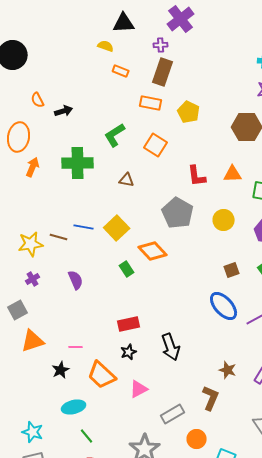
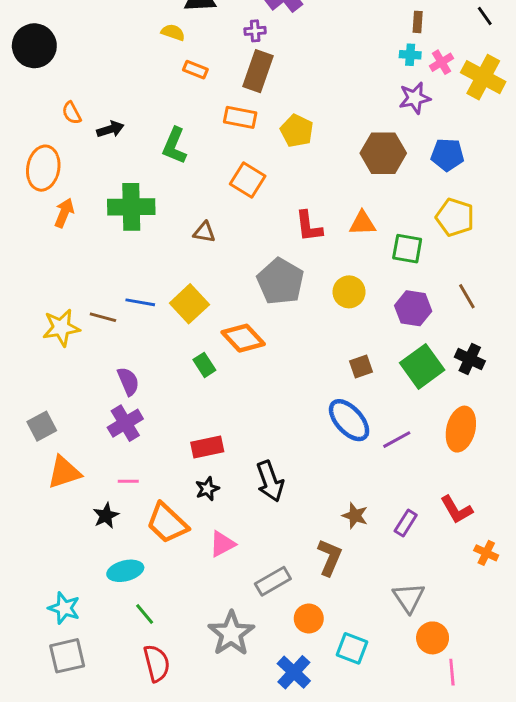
green L-shape: (115, 135) -> (175, 146), moved, turned -35
purple cross: (33, 279) -> (125, 423), moved, size x1.6

